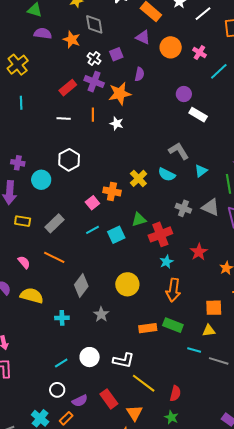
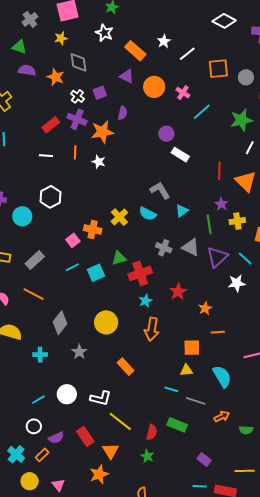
green rectangle: (173, 325) -> (177, 425), moved
orange rectangle: (148, 328) -> (126, 367), turned 54

